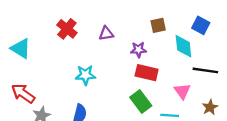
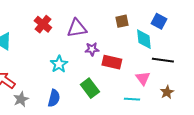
purple triangle: (106, 33) -> (77, 28), size x1.5
purple star: (138, 50) -> (92, 49), moved
cyan star: (85, 75) -> (59, 64), turned -30
green rectangle: (141, 102) -> (90, 88), moved

